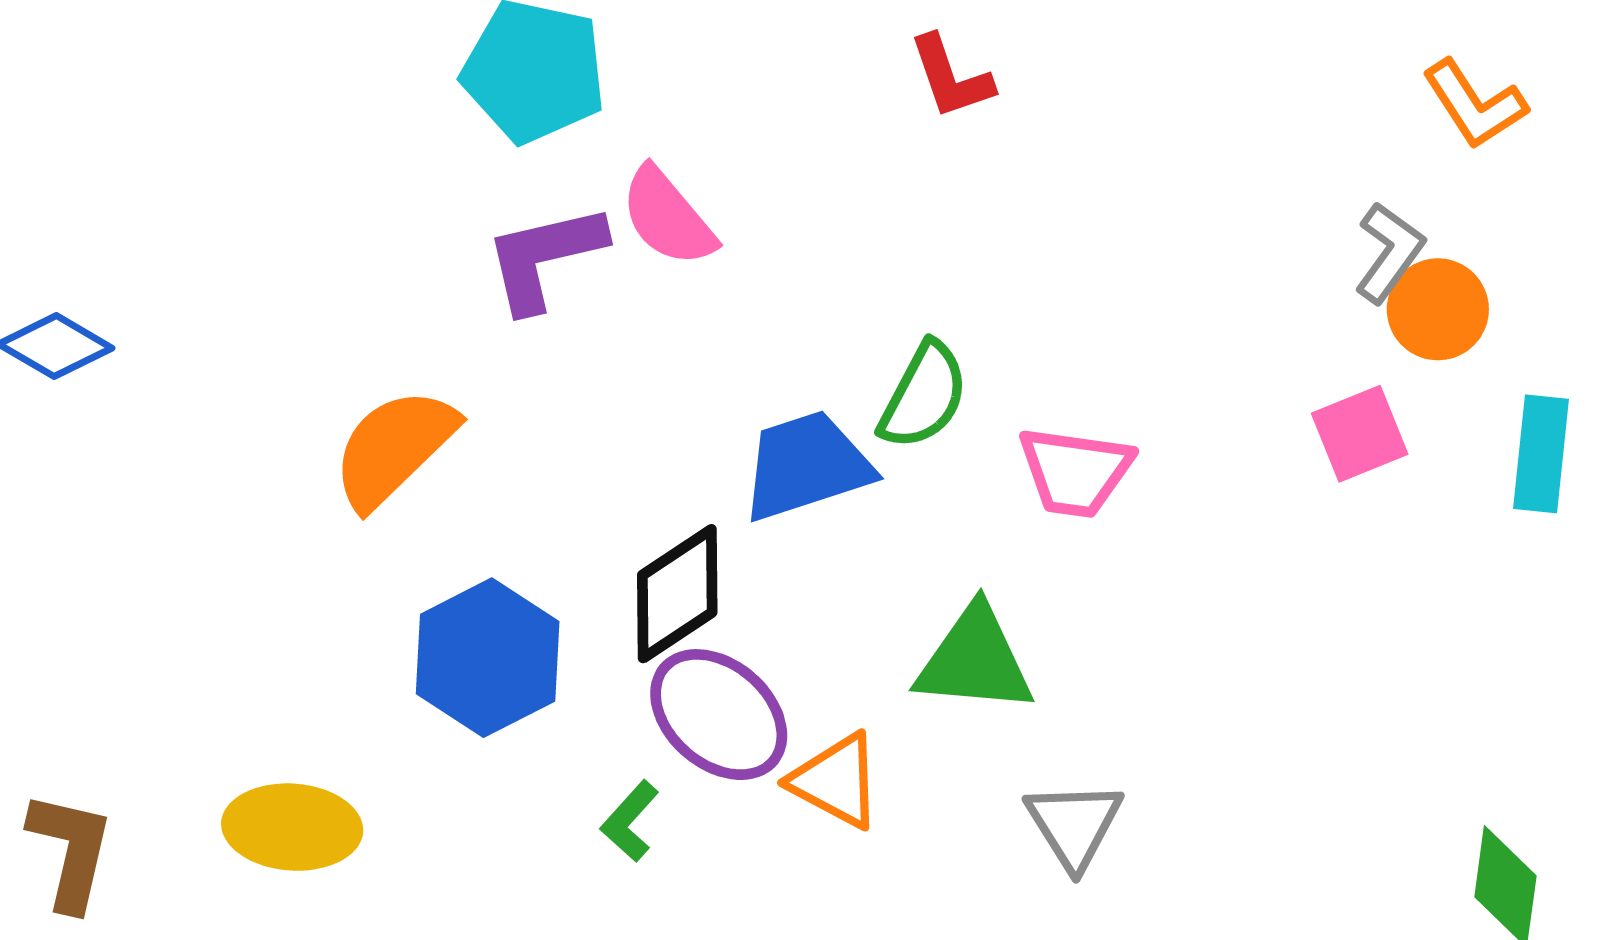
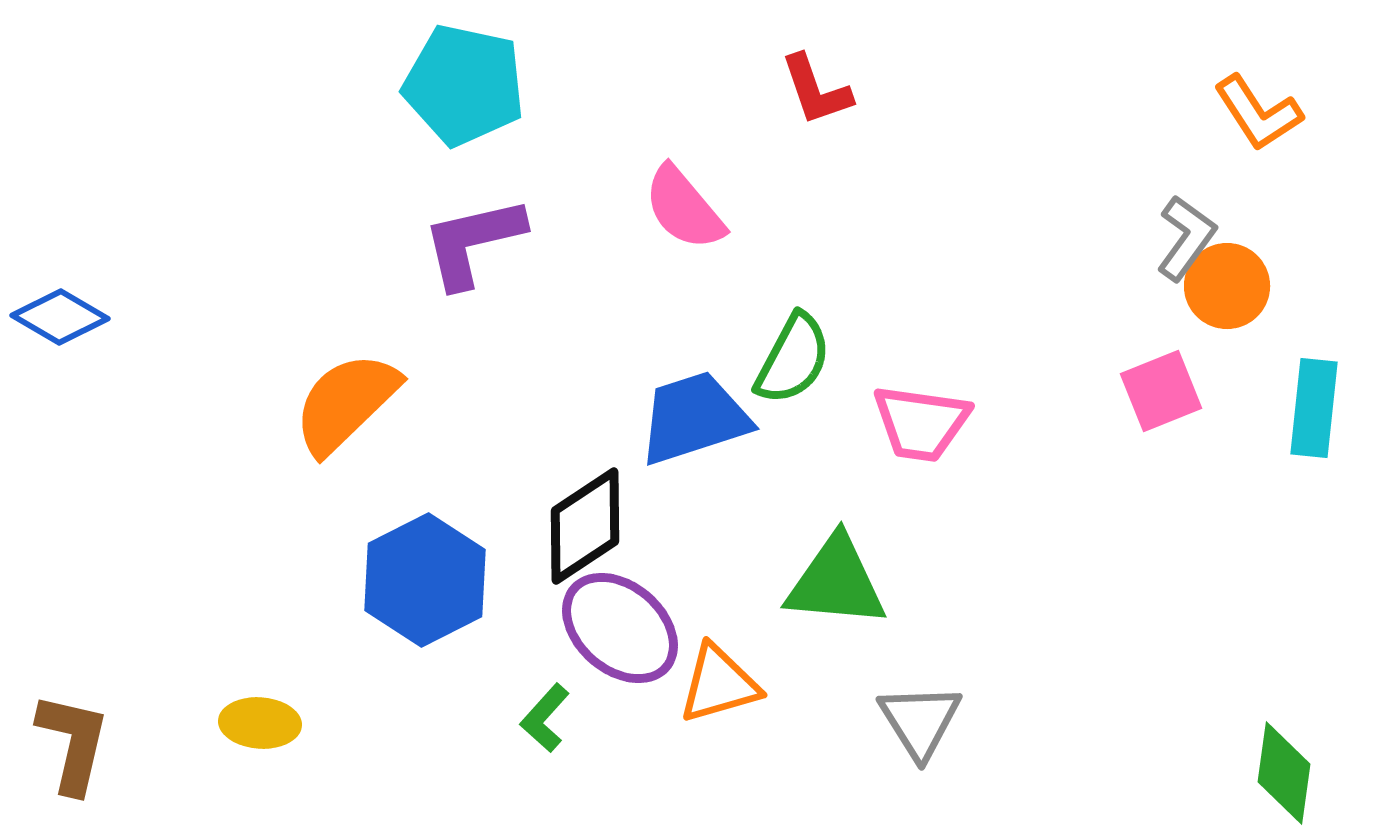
pink semicircle: (668, 217) -> (684, 208), moved
orange triangle: (836, 781) -> (719, 684), turned -44
yellow ellipse: (292, 827) -> (260, 723), size x0.7

